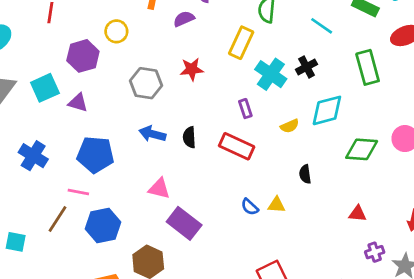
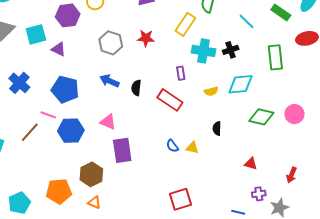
cyan cross: (271, 74) -> (204, 51), turned -35
purple rectangle: (184, 223) -> (122, 150), turned 35
blue hexagon: (103, 225) -> (71, 131), moved

